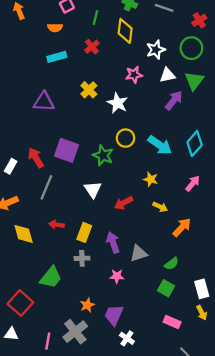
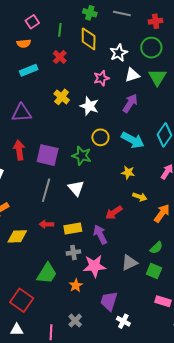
red cross: (199, 20) -> (156, 21), turned 32
purple arrow: (174, 100) -> (130, 103), moved
red arrow: (36, 158) -> (19, 150), moved, turned 30
gray line: (46, 187) -> (46, 190), moved
red arrow: (124, 203) -> (114, 213), moved
yellow rectangle: (84, 232) -> (73, 228), turned 66
yellow diamond: (24, 234) -> (17, 236), turned -70
gray triangle: (138, 253) -> (129, 263), moved
pink star: (117, 276) -> (94, 266), moved, size x1.6
orange star: (87, 305) -> (76, 285), moved
gray cross: (75, 332) -> (75, 321), size x0.6

